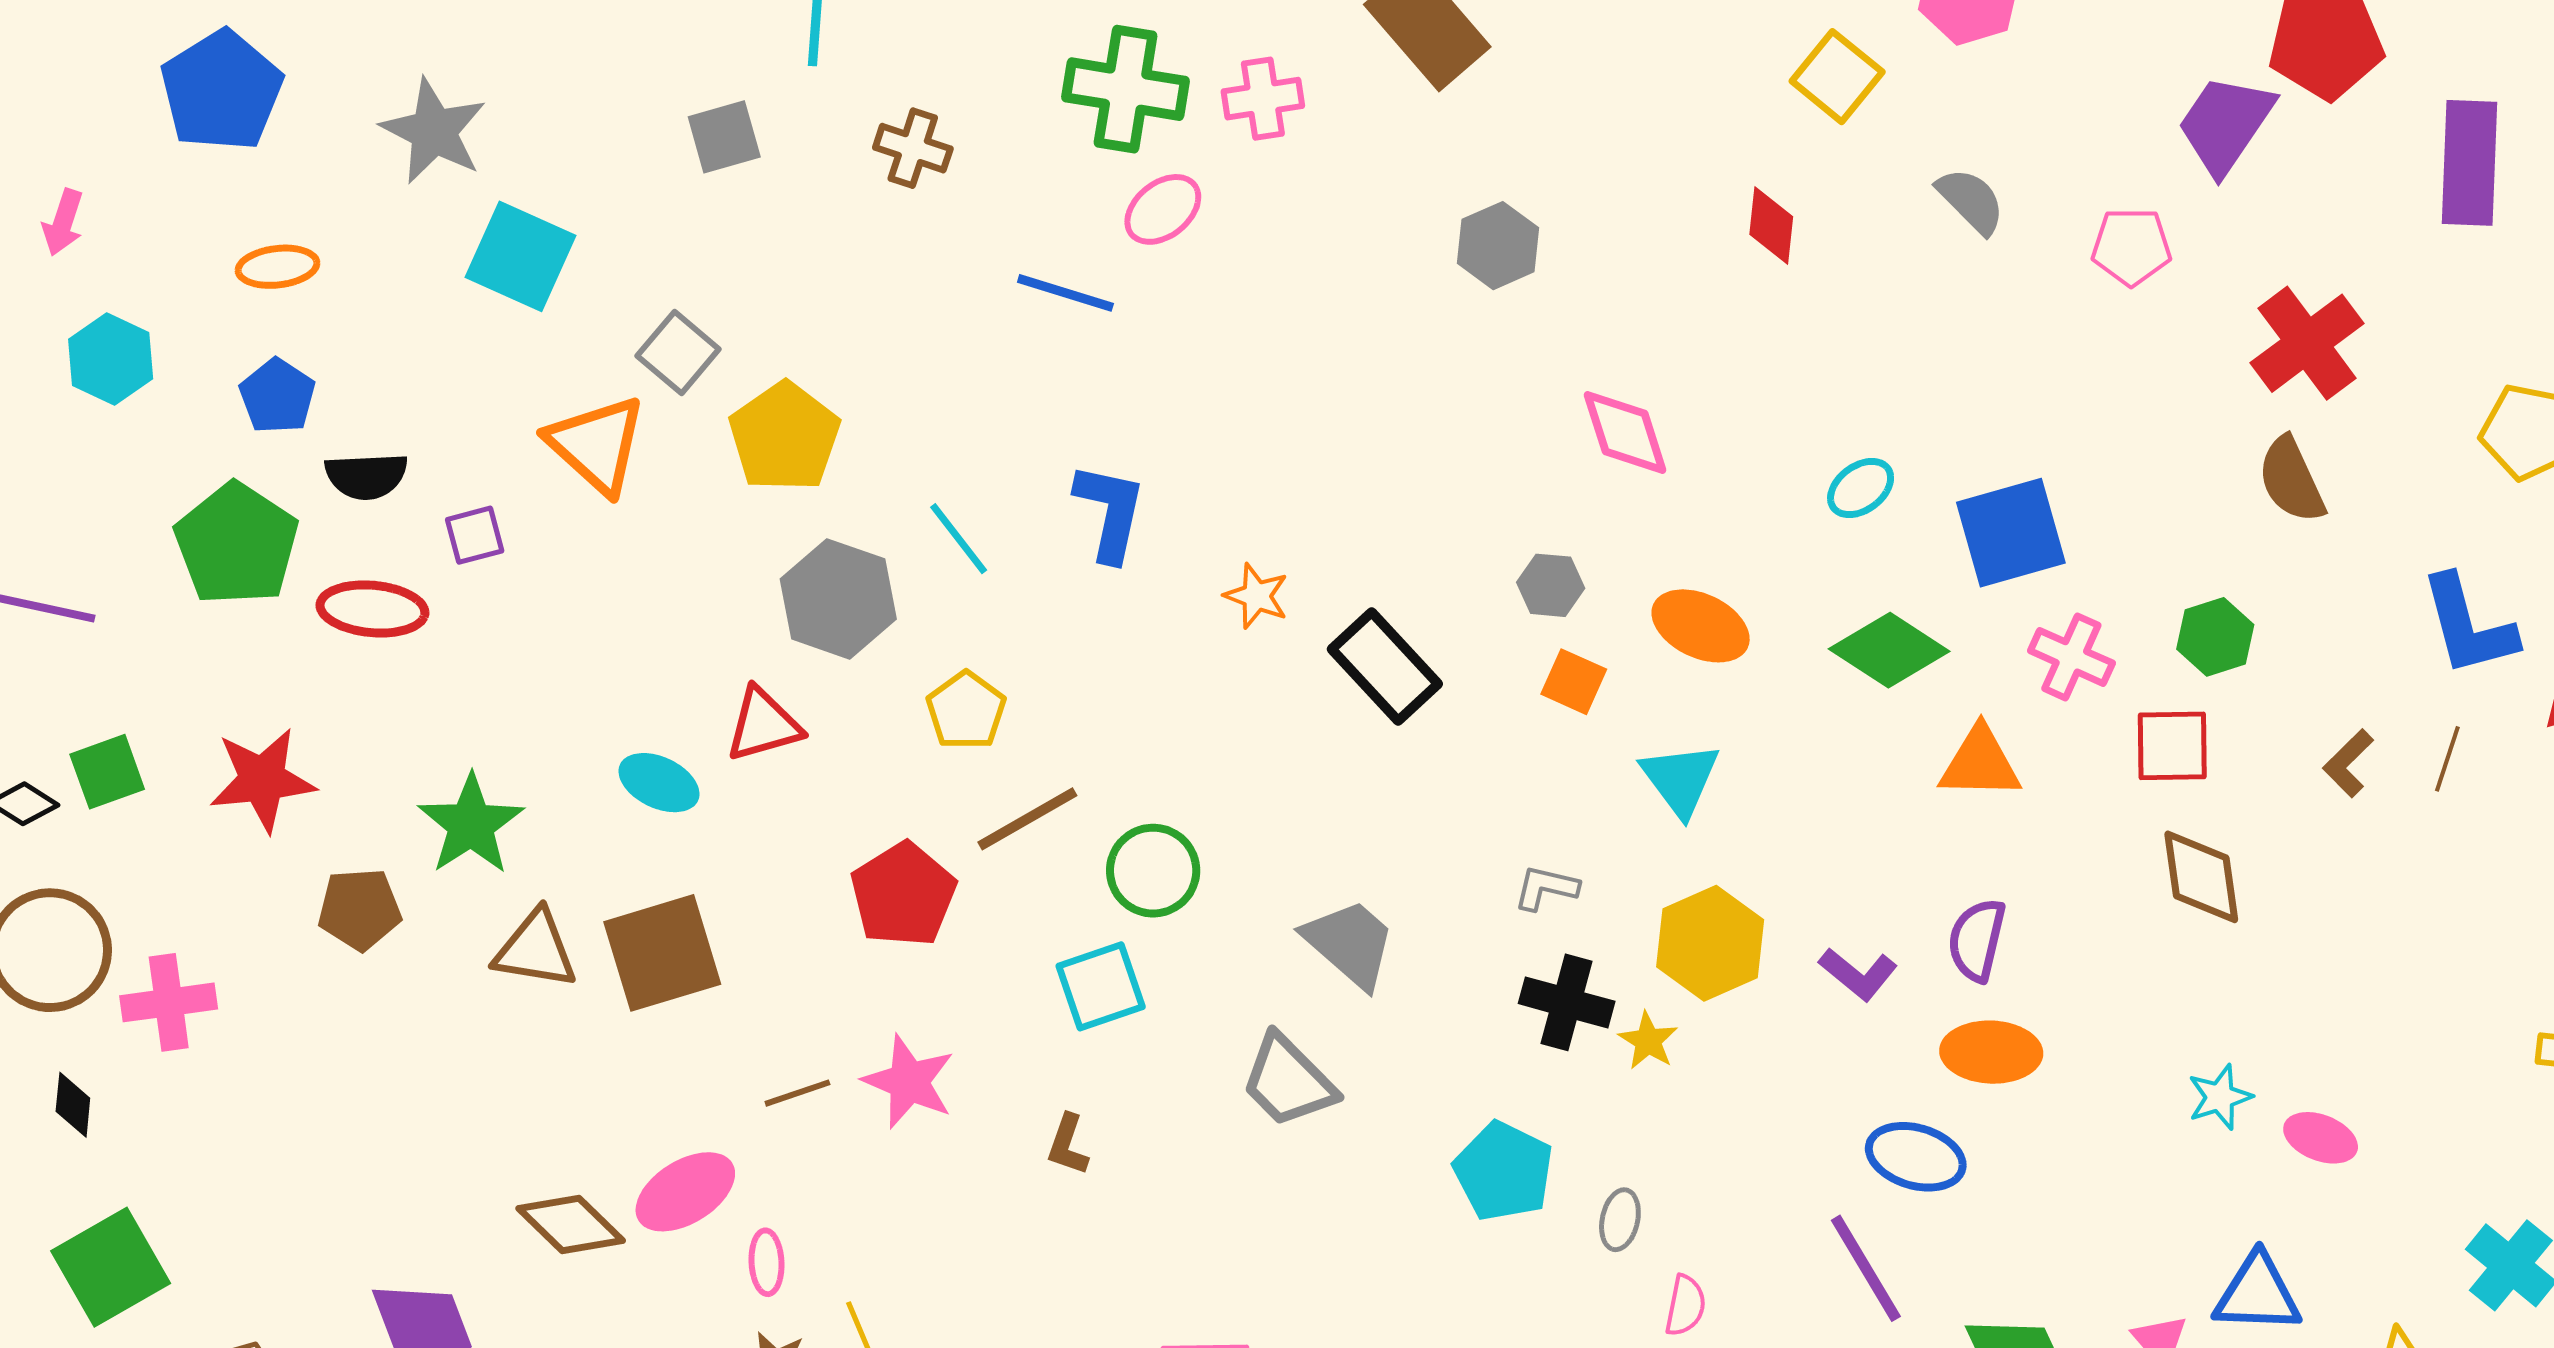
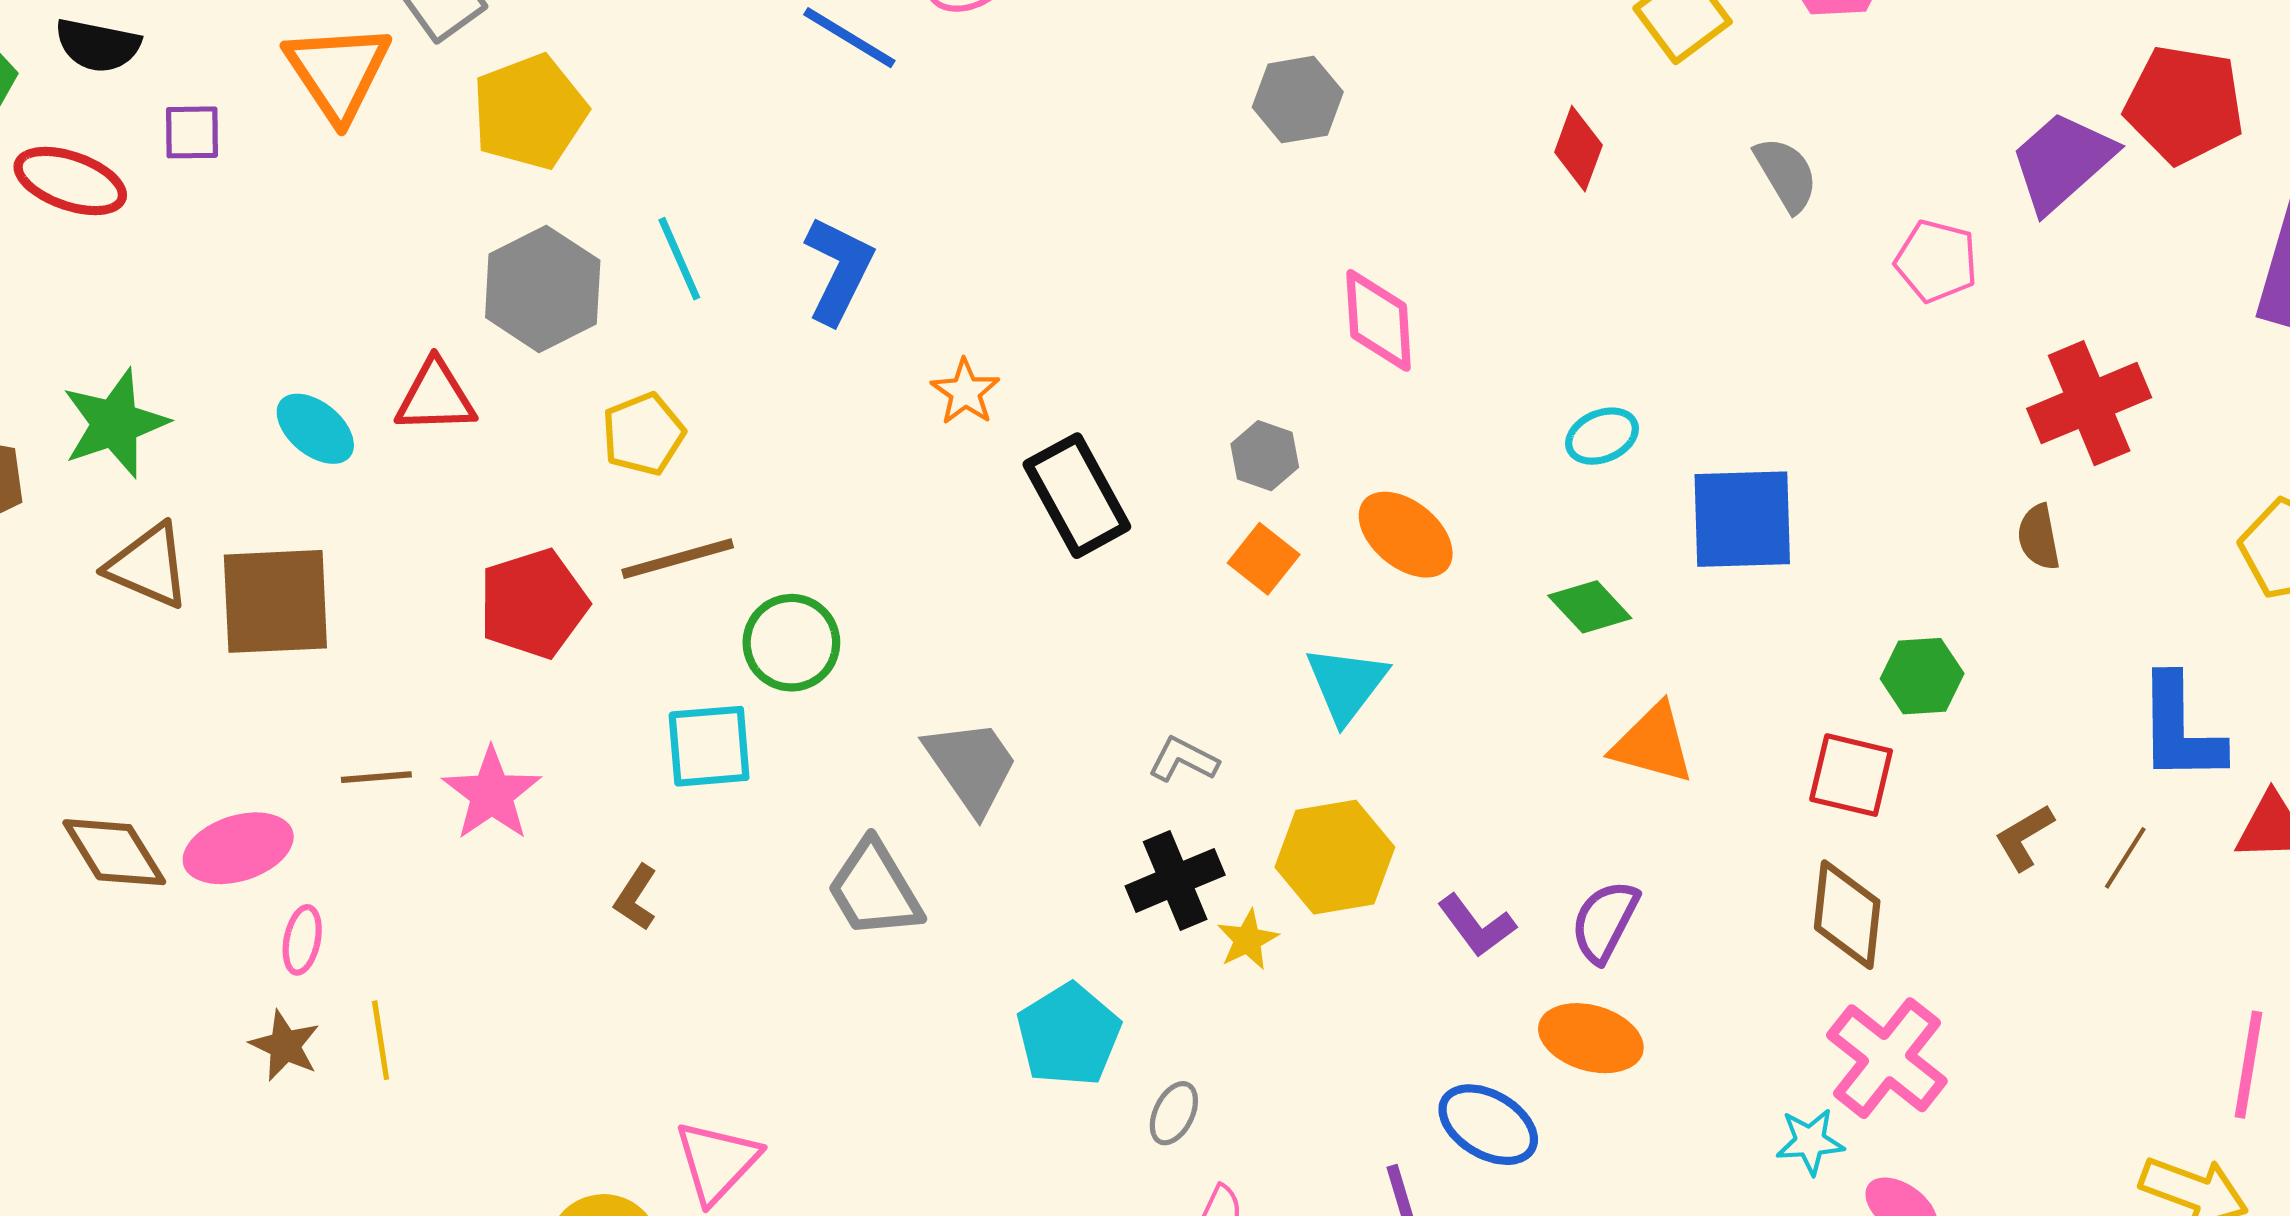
brown semicircle: (2291, 480) -> (2039, 537), size x0.7
green diamond: (1889, 650) -> (1590, 607), size x0.7
pink cross: (2071, 657) -> (1887, 1058), moved, size x1.4
black cross: (1567, 1002) -> (1175, 880), turned 38

